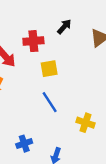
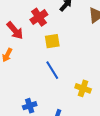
red cross: (33, 41) -> (39, 17), turned -30

